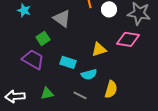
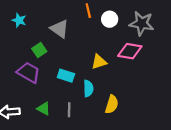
cyan semicircle: (89, 74) -> (88, 88), turned -77
green triangle: (47, 93) -> (44, 109), turned 40
gray line: (80, 95) -> (69, 110), moved, turned 64

